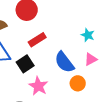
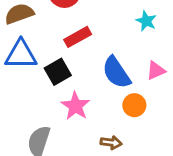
cyan star: (88, 35) -> (146, 21), moved

